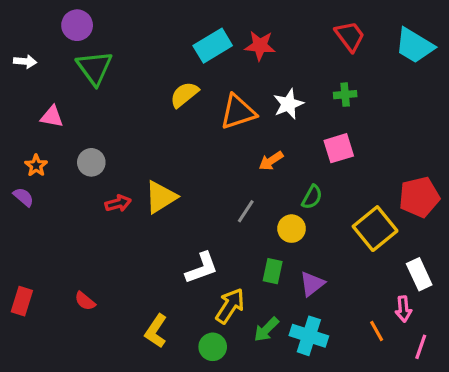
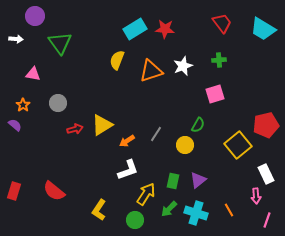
purple circle: (77, 25) -> (35, 16), moved
yellow semicircle: (184, 95) -> (117, 60), turned -30
orange arrow: (271, 161) -> (127, 141), moved
green rectangle: (273, 271) -> (173, 181), moved
red semicircle: (85, 301) -> (54, 191), size x1.6
orange line: (377, 331) -> (229, 210), moved

